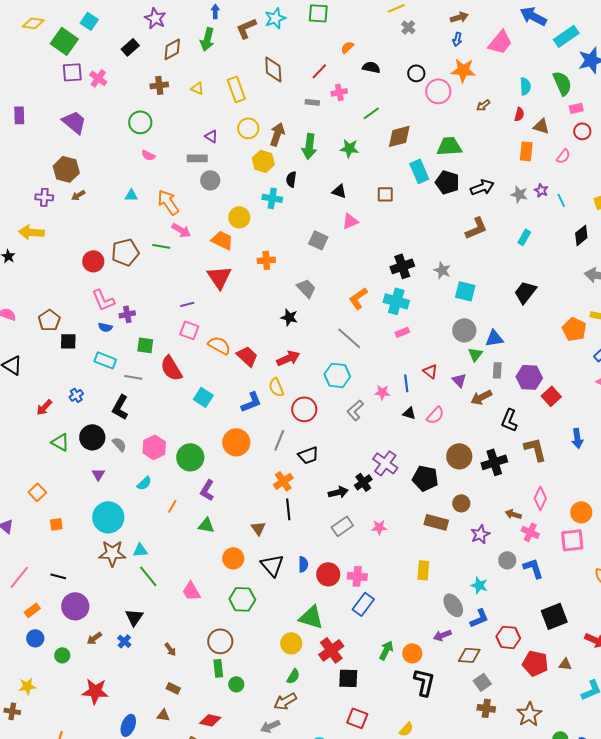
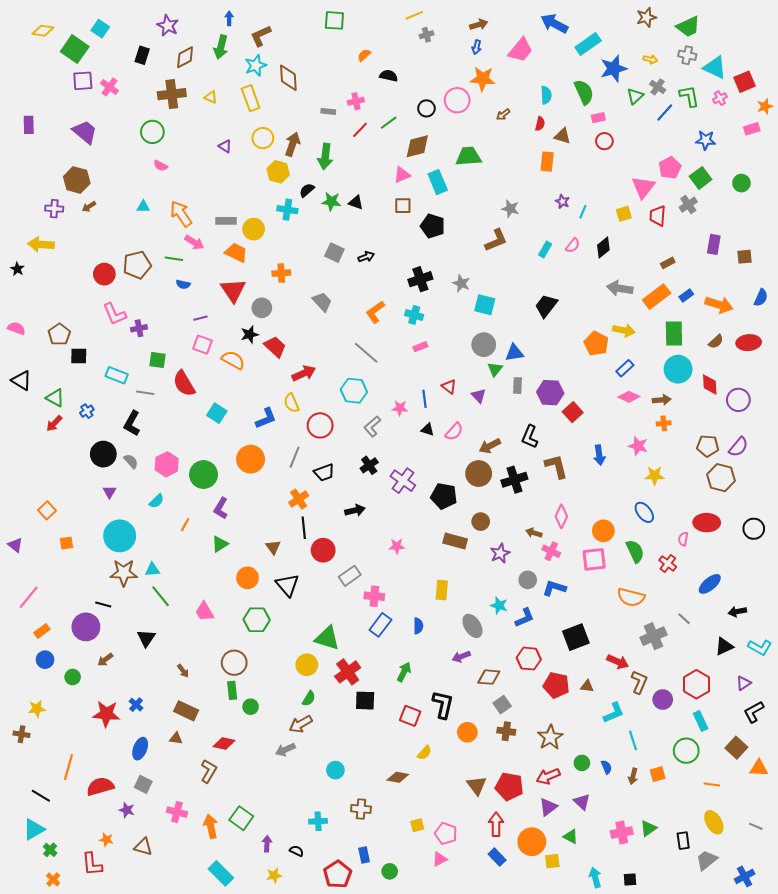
cyan star: (275, 18) -> (256, 65), moved
gray cross: (408, 27) -> (426, 35), turned 32
black rectangle: (130, 47) -> (142, 55), turned -30
red line: (319, 71) -> (360, 130), moved
black circle: (416, 73) -> (426, 108), moved
brown cross: (159, 85) -> (172, 94), size x1.5
green star: (349, 148) -> (331, 201), moved
pink semicircle: (563, 156) -> (573, 245), moved
gray rectangle: (197, 158) -> (226, 221), moved
black semicircle: (291, 179) -> (307, 190), turned 42
gray circle: (210, 180) -> (262, 308), moved
black pentagon: (447, 182) -> (433, 226), moved
black arrow: (482, 187) -> (366, 257), moved, size x0.7
gray star: (519, 194) -> (510, 209), moved
cyan line: (561, 200) -> (583, 212), turned 48
pink triangle: (350, 221) -> (402, 175), moved
cyan cross: (396, 301) -> (414, 315), size x0.7
black star: (289, 317) -> (250, 334), moved, turned -30
blue semicircle: (105, 327) -> (183, 284), moved
red trapezoid: (247, 356) -> (275, 347), moved
brown arrow: (481, 397) -> (490, 446), moved
green triangle: (60, 442) -> (55, 398), moved
black cross: (363, 482) -> (369, 465), moved
green triangle: (206, 525) -> (220, 544), turned -42
gray rectangle: (342, 526) -> (350, 576), moved
blue semicircle: (303, 564) -> (418, 626), moved
blue L-shape: (533, 568) -> (554, 588), turned -55
red circle: (328, 574) -> (323, 550), moved
black line: (58, 576) -> (103, 604), moved
blue L-shape: (479, 618) -> (525, 618), moved
blue cross: (124, 641) -> (136, 705), moved
orange circle: (412, 653) -> (467, 732), moved
brown rectangle: (173, 688) -> (186, 711), size x1.6
red square: (357, 718) -> (410, 716), moved

